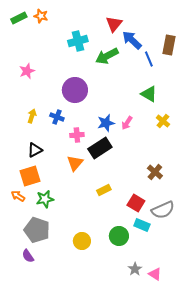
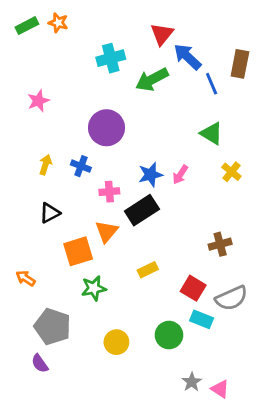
brown cross: (155, 172) -> (220, 244), turned 35
orange square: (30, 176) -> (78, 251), moved
green star: (45, 199) -> (94, 288), moved

